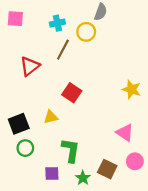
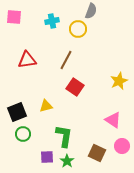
brown line: (63, 50) -> (66, 60), moved
red triangle: (30, 66) -> (27, 60), turned 30
yellow star: (132, 89) -> (119, 81), turned 30
red square: (72, 93) -> (75, 87), moved
green star: (83, 178) -> (67, 161), moved

